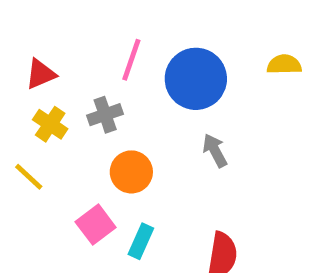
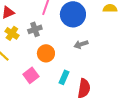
gray arrow: (215, 150) -> (81, 44), turned -80
cyan rectangle: (141, 241) -> (64, 77), moved

